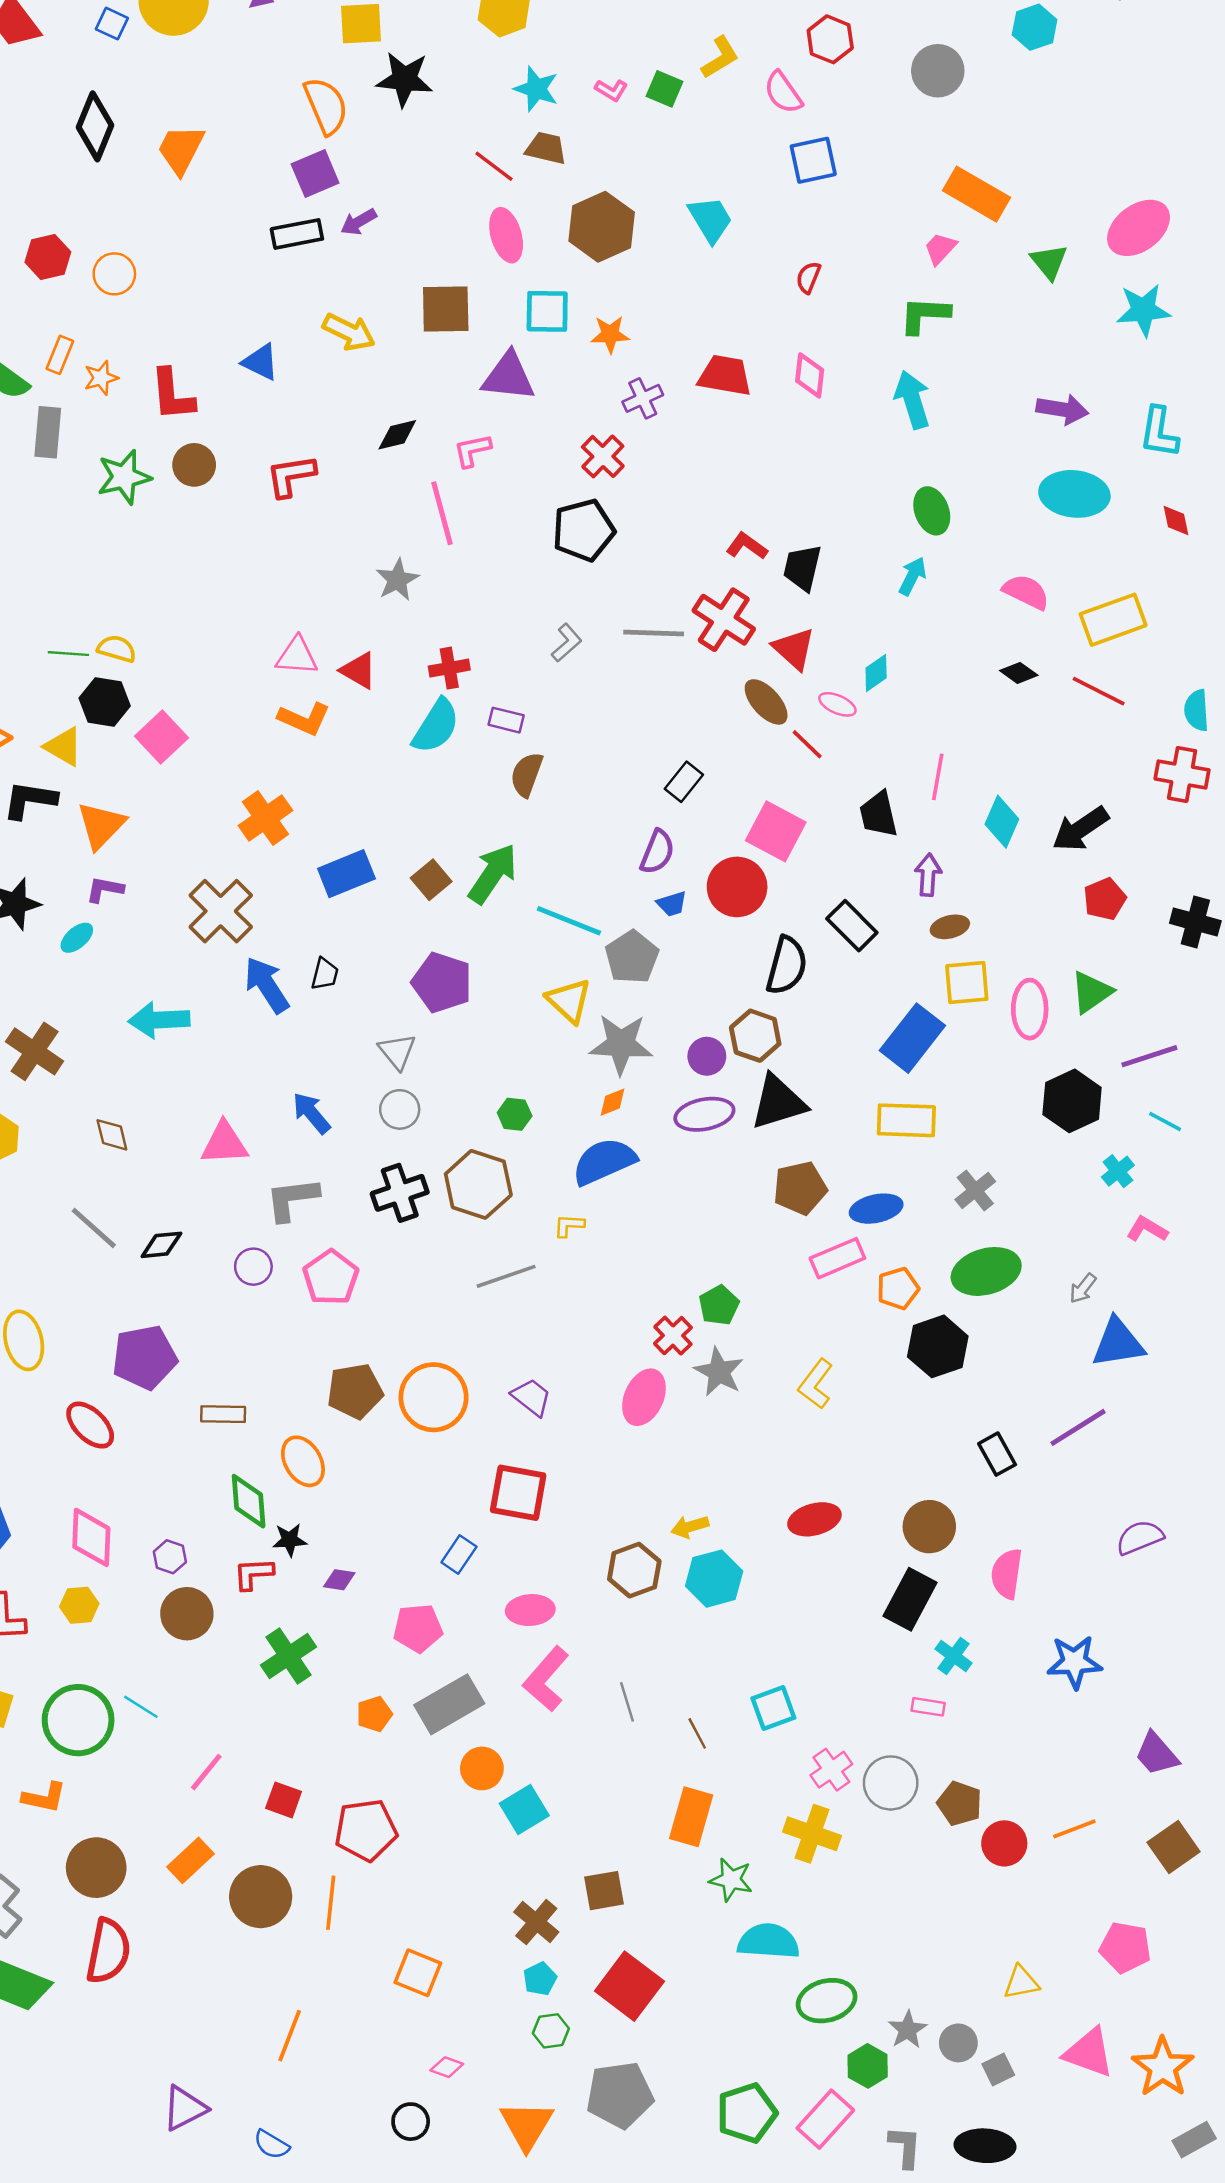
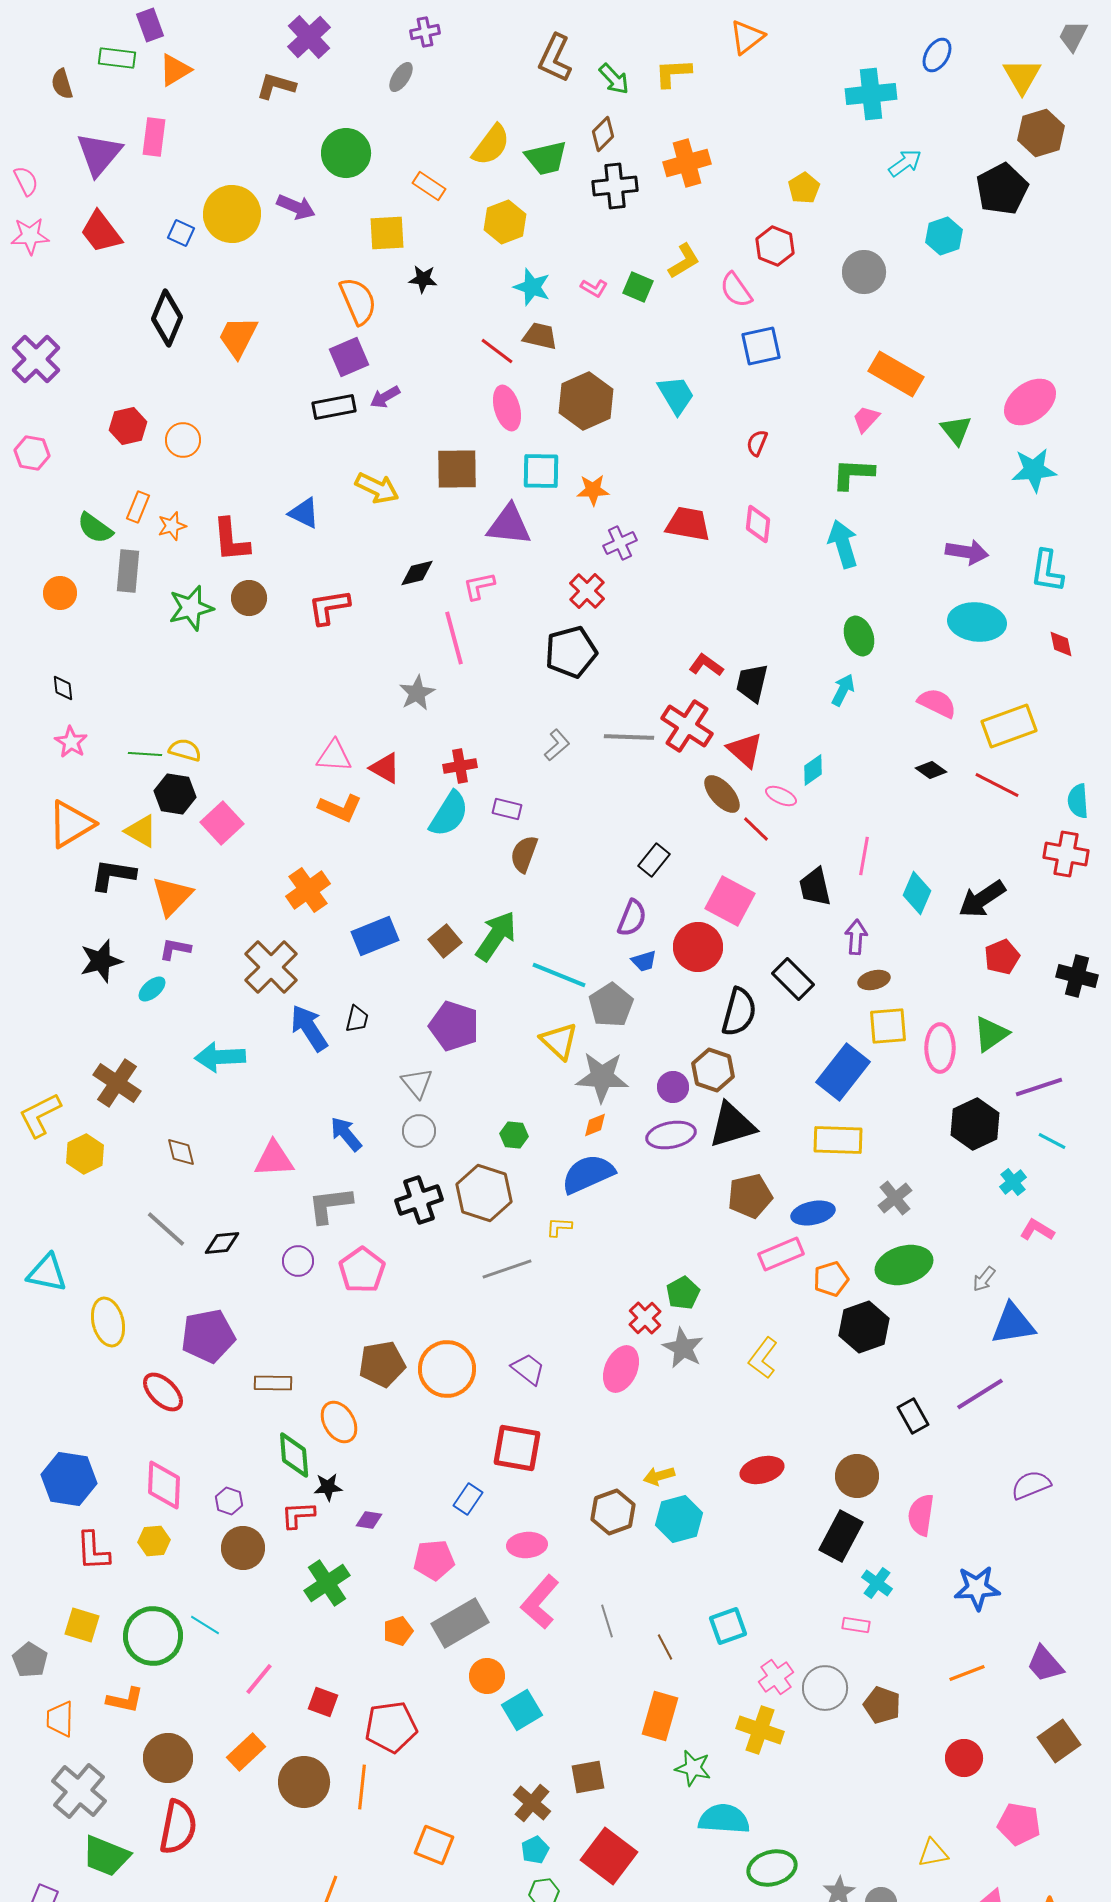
black star: (405, 79) -> (423, 279), size x0.6
orange line: (1074, 1829) -> (967, 1673), moved
red circle: (1004, 1843) -> (964, 1758), moved

